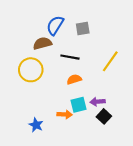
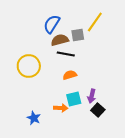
gray square: (83, 28) -> (78, 35), moved
brown semicircle: (42, 43) -> (60, 40), moved
yellow line: (110, 61) -> (95, 22), moved
purple arrow: (98, 102) -> (92, 96), turned -72

